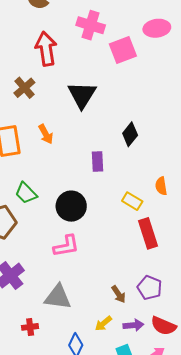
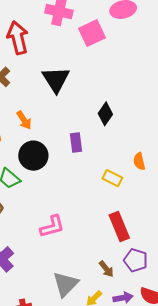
black circle: (71, 206) -> (33, 156), moved
red rectangle: (148, 233) -> (119, 227), moved
gray triangle: (58, 297) -> (66, 284), moved, turned -48

